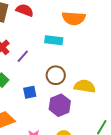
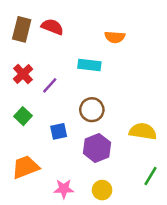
orange semicircle: (74, 18) -> (115, 37), size x0.7
yellow semicircle: (85, 86) -> (143, 131), moved

